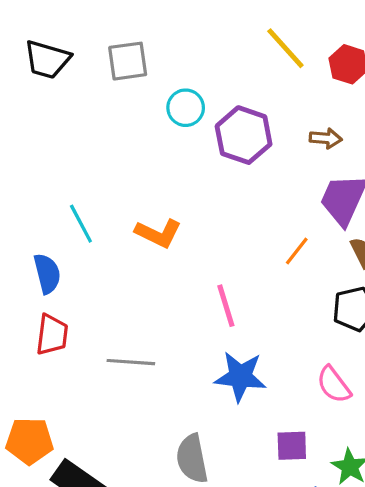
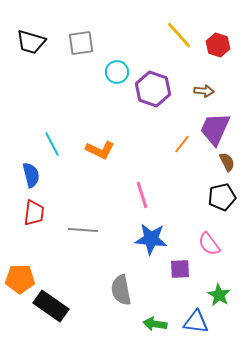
orange line: (297, 251) -> (182, 144), moved
purple square: (292, 446) -> (180, 269), moved

